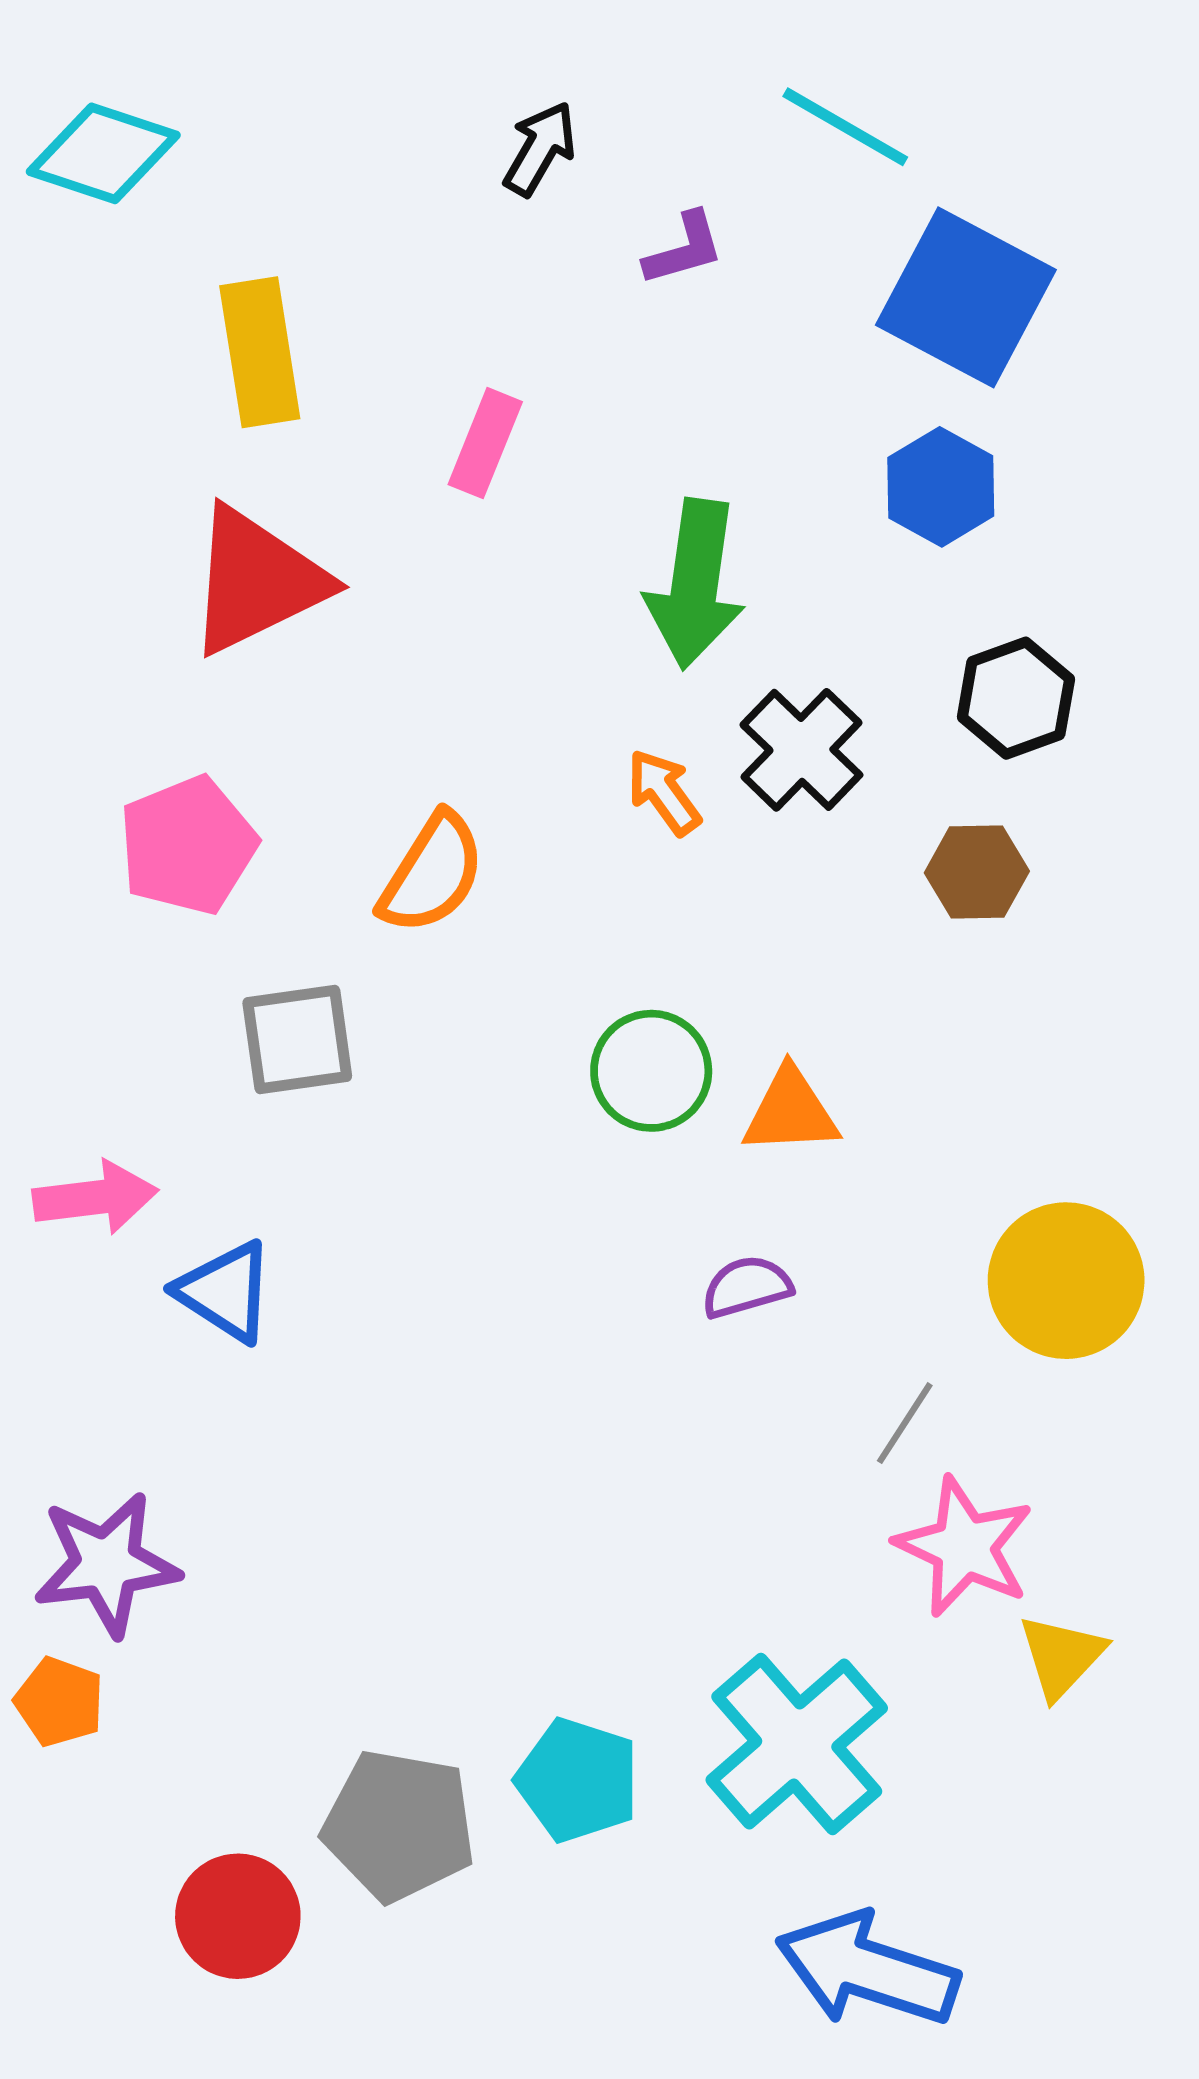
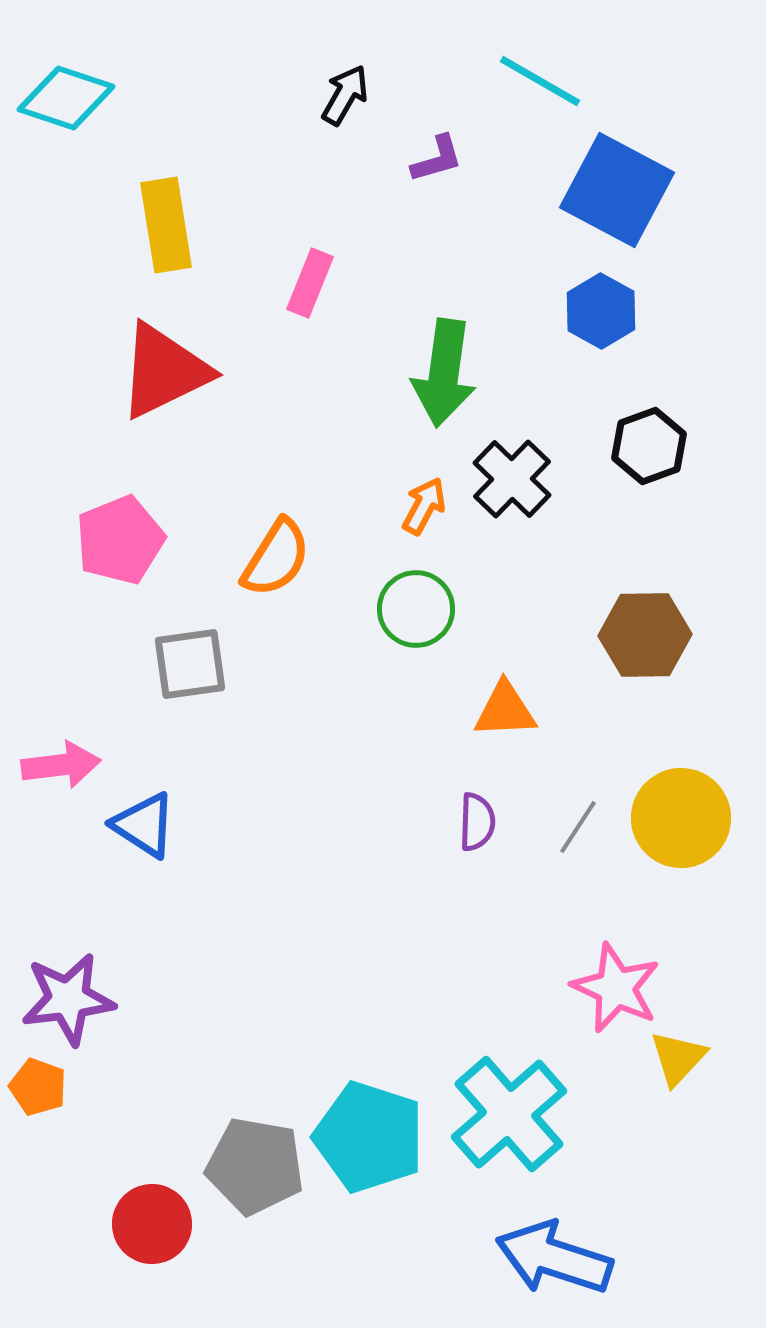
orange arrow: (664, 792) -> (424, 506), turned 64
brown hexagon: (977, 872) -> (645, 635), moved, size x1.4
green circle: (651, 1071) -> (416, 609), moved
purple semicircle: (747, 1287) -> (477, 822), turned 108
gray line: (905, 1423) -> (578, 827), moved
cyan pentagon: (578, 1780) -> (369, 1137), size x1.4

